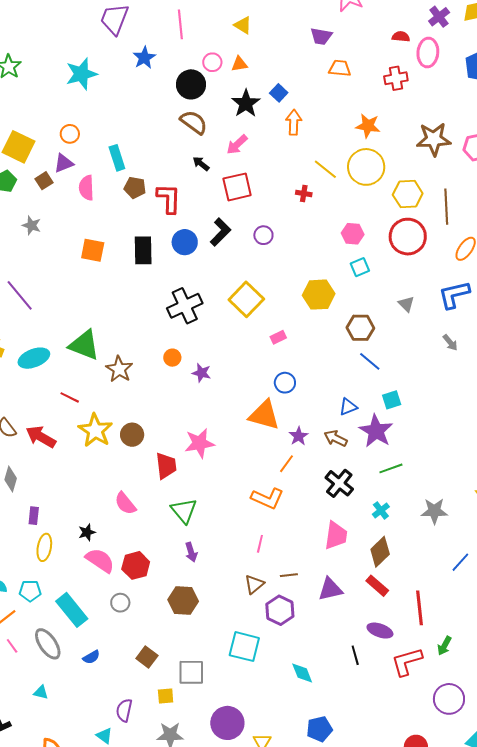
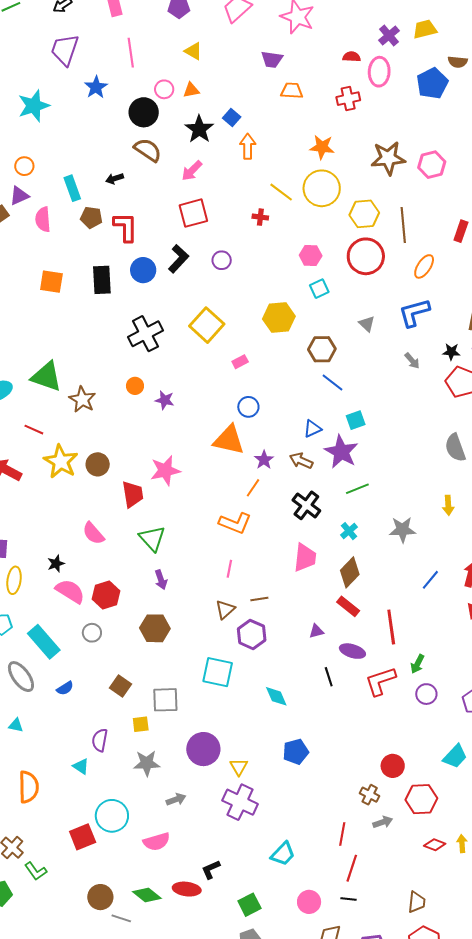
black arrow: (201, 164) -> (115, 179), moved, turned -54
purple triangle: (330, 589) -> (316, 631), moved, size x0.6
purple circle: (449, 699) -> (426, 694), moved, size x0.7

